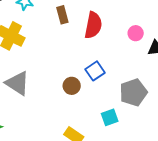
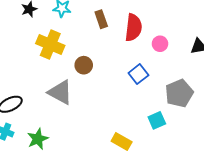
pink circle: (136, 33) -> (160, 44), moved
brown circle: (72, 86) -> (84, 65), moved

